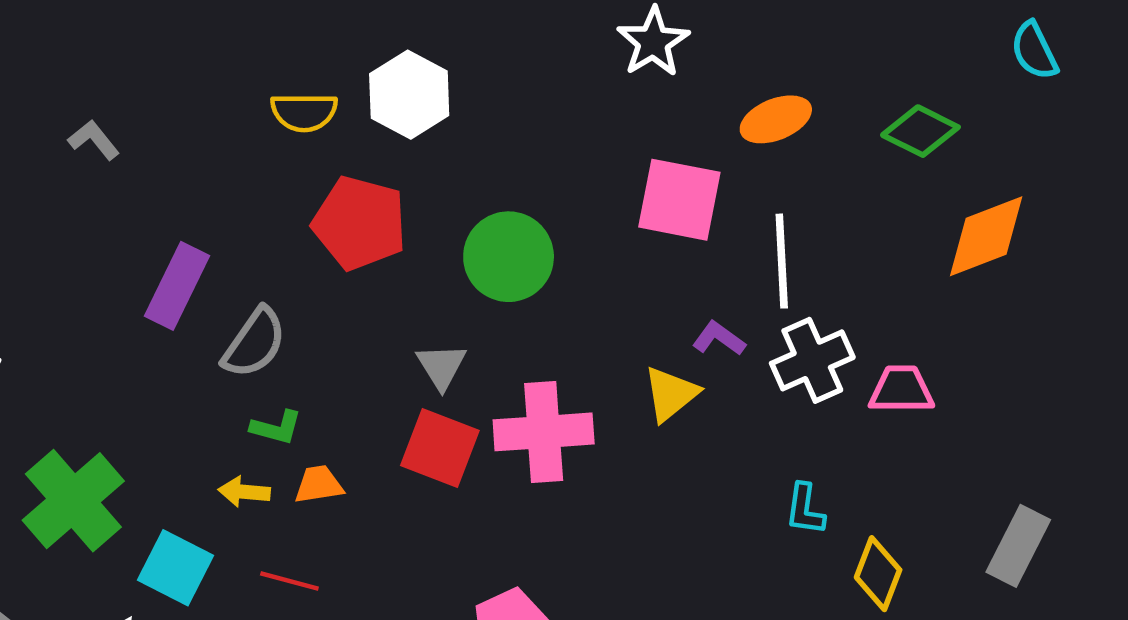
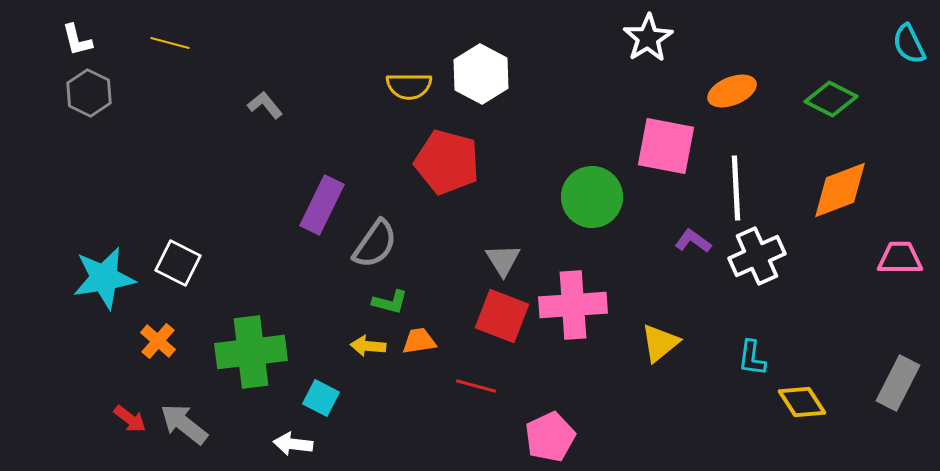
orange diamond: (986, 236) -> (840, 190), moved
green circle: (509, 257) -> (592, 197), moved
pink trapezoid: (901, 390) -> (900, 258), moved
yellow triangle: (671, 394) -> (660, 343), moved
green cross: (73, 501) -> (251, 352), turned 34
cyan square: (176, 568) -> (321, 398), size x0.7
yellow diamond: (878, 574) -> (802, 402), turned -54
red line: (289, 581) -> (476, 386), moved

